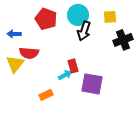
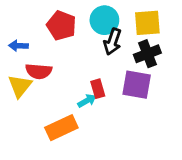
yellow square: (110, 17) -> (147, 23), size x1.5
black cross: (123, 40) -> (147, 54), moved
purple square: (92, 84) -> (137, 85), moved
orange rectangle: (46, 95) -> (61, 128), size x1.6

